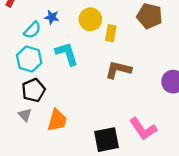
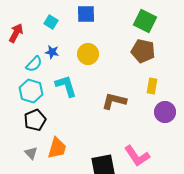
yellow rectangle: (111, 33) -> (152, 86), moved
gray triangle: (25, 115) -> (31, 153), moved

